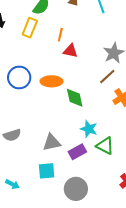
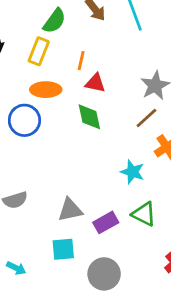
orange ellipse: (52, 81) -> (46, 90), moved
green diamond: (75, 98) -> (89, 117), moved
cyan star: (89, 129) -> (132, 172), moved

